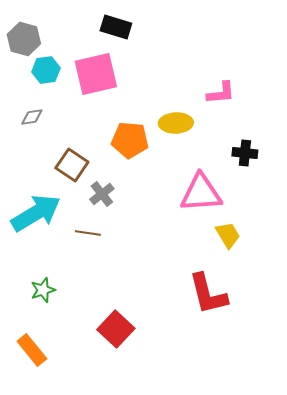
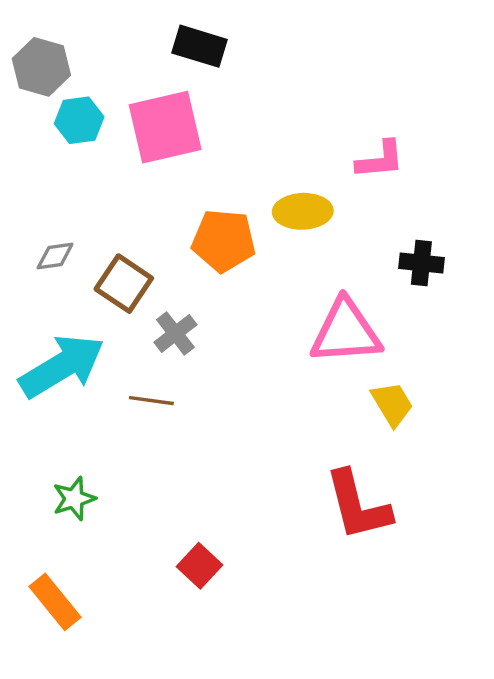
gray diamond: (32, 117) -> (55, 256), moved
red square: (116, 329) -> (200, 566), size x0.7

